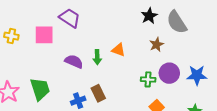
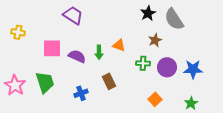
pink square: (44, 35) -> (52, 48), moved
green cross: (148, 79) -> (143, 63), moved
brown rectangle: (98, 93) -> (109, 81), moved

